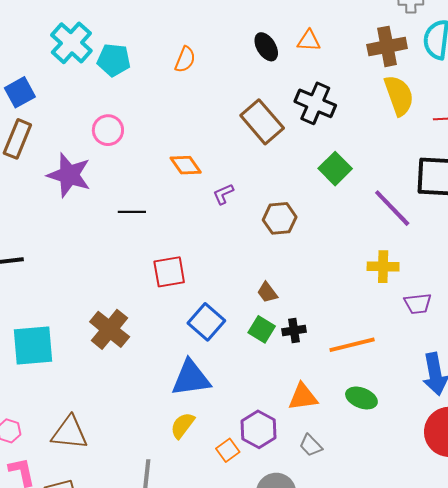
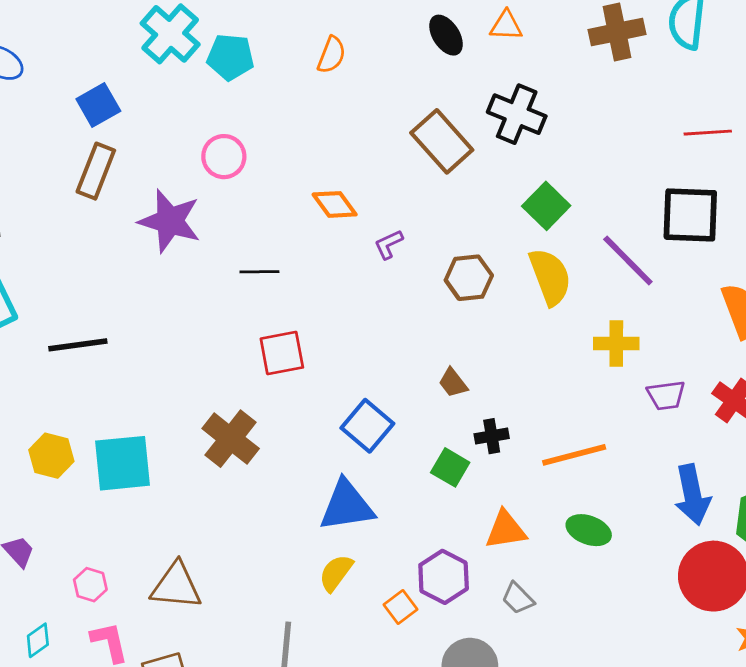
yellow semicircle: (399, 95) -> (550, 277), moved
red square: (169, 272) -> (282, 353), moved
green square: (262, 329) -> (450, 467), moved

